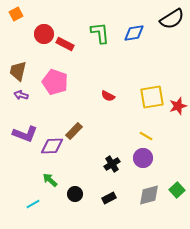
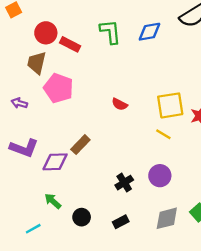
brown trapezoid: (18, 71) -> (37, 63), moved
yellow line: (146, 136) -> (163, 134), moved

